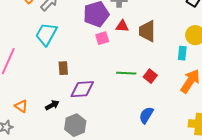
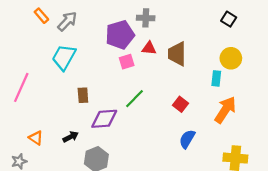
green line: (126, 73) -> (134, 99), moved, turned -48
blue semicircle: (146, 115) -> (187, 139), moved

